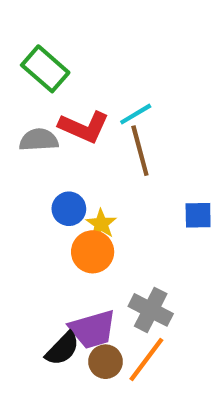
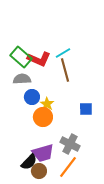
green rectangle: (45, 69) -> (21, 57), moved
gray semicircle: (39, 140) -> (22, 79), moved
blue square: (198, 215) -> (86, 109), moved
brown circle: (105, 362) -> (39, 171), moved

